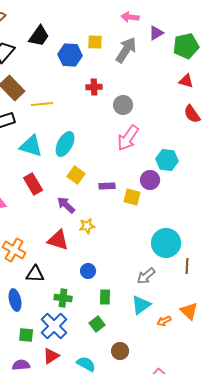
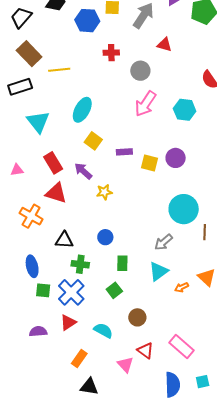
red triangle: (186, 81) -> (164, 45), moved
cyan triangle: (31, 146) -> (38, 122), moved, turned 35
cyan hexagon: (167, 160) -> (185, 110), moved
purple circle: (150, 180) -> (176, 158), moved
red rectangle: (33, 184) -> (53, 163), moved
red triangle: (58, 240) -> (56, 193), moved
black triangle: (35, 274) -> (64, 240), moved
green square: (26, 335) -> (43, 290), moved

